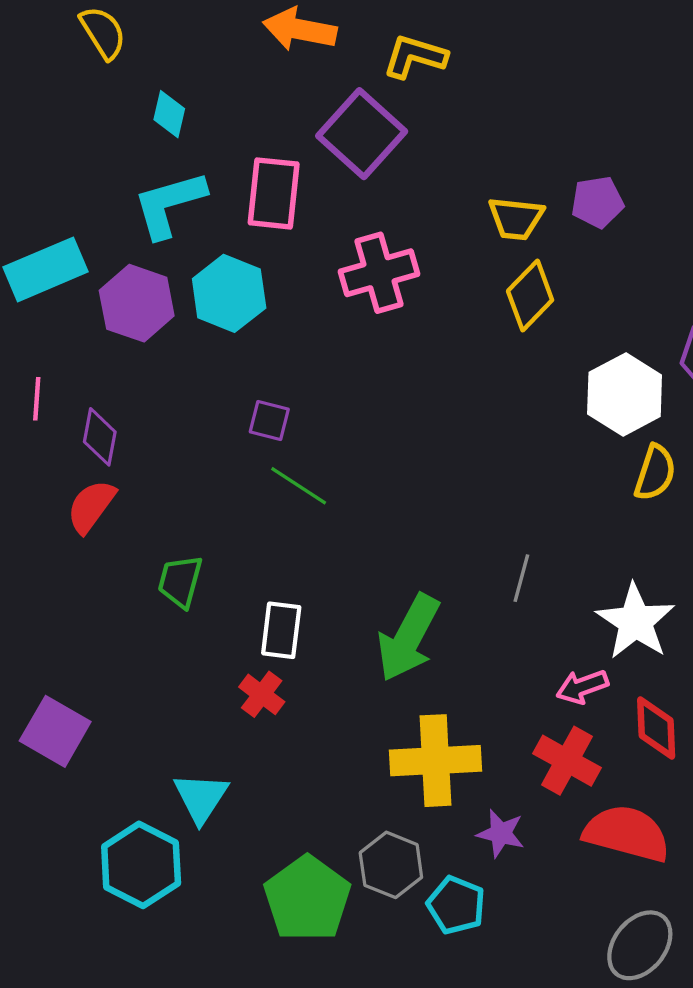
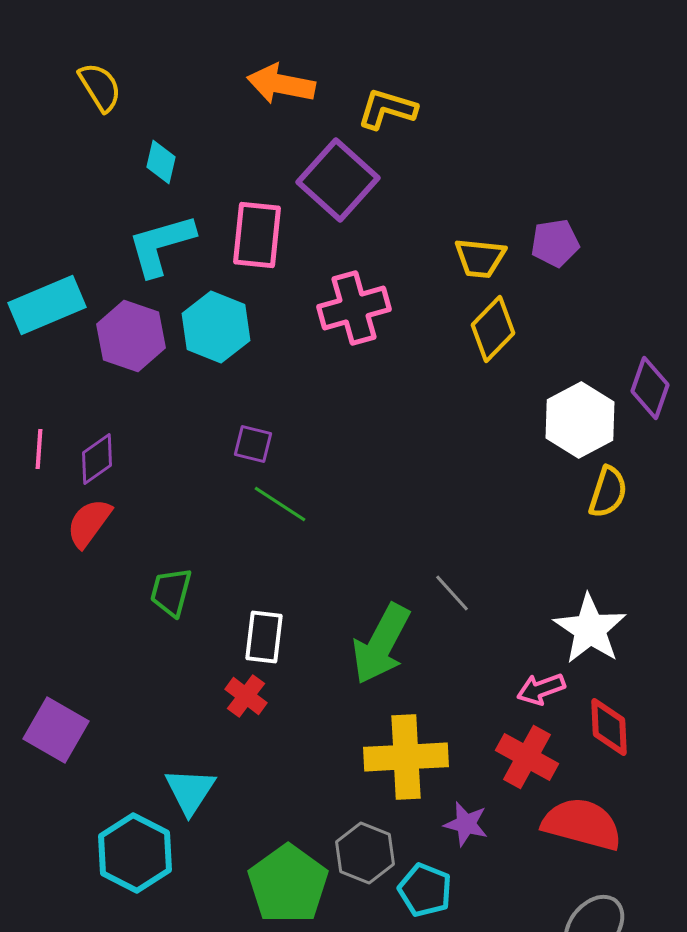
pink line: (37, 399) -> (39, 449), moved
purple diamond: (100, 437) -> (97, 459), turned 44
gray line: (521, 578) -> (452, 593), moved, turned -57

